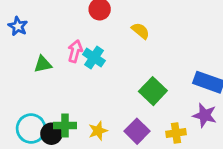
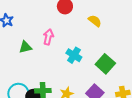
cyan cross: (94, 58) -> (74, 55), moved

